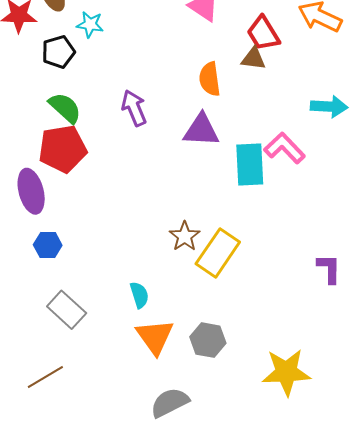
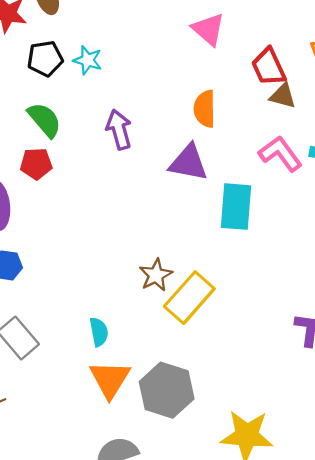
cyan star: (90, 24) -> (88, 60), moved
brown triangle: (253, 58) -> (283, 96), moved
pink L-shape: (285, 148) -> (280, 154), moved
red pentagon: (63, 149) -> (36, 164), size x0.6
gray hexagon: (208, 340) -> (167, 390), size x1.4

